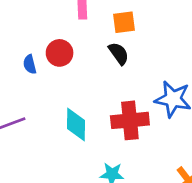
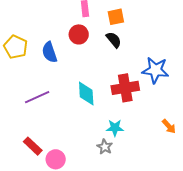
red circle: (60, 53) -> (79, 34), moved
blue semicircle: (30, 64) -> (50, 52), size x1.5

